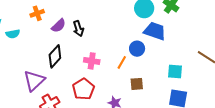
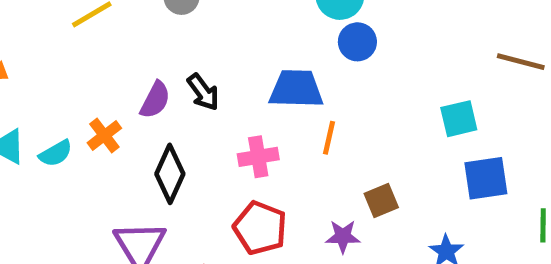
orange cross: (37, 13) -> (104, 135), moved
blue trapezoid: (155, 31) -> (296, 89), moved
blue circle: (137, 49) -> (357, 42), moved
brown square: (137, 84) -> (381, 201), moved

